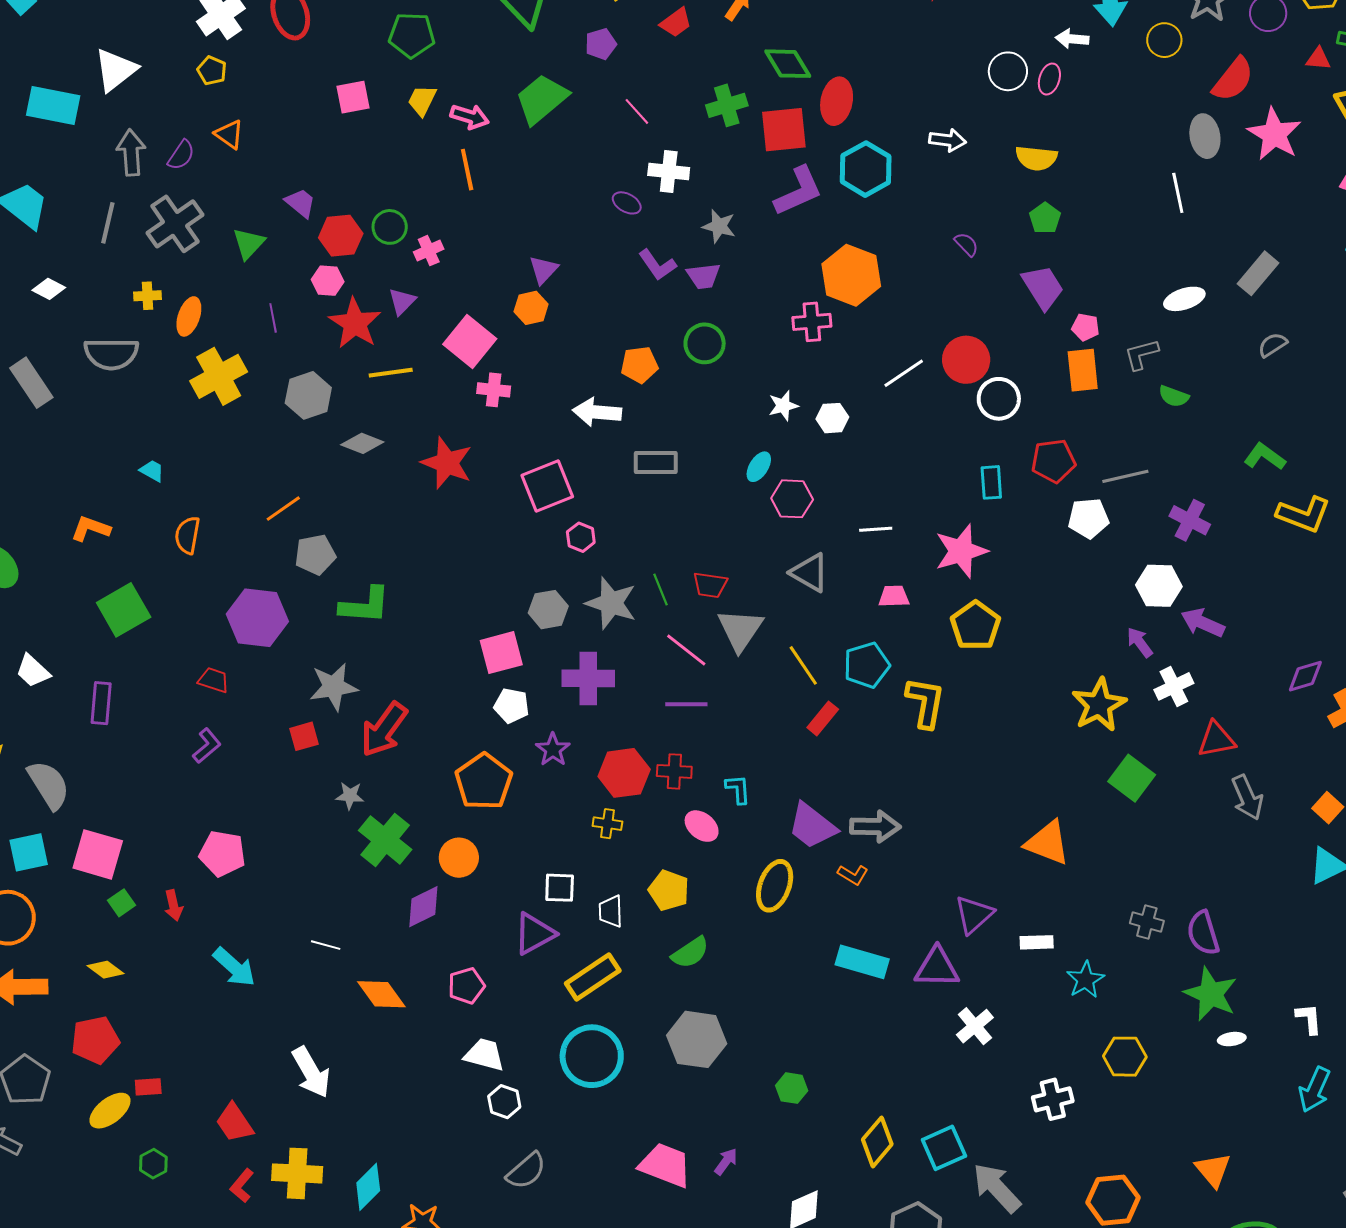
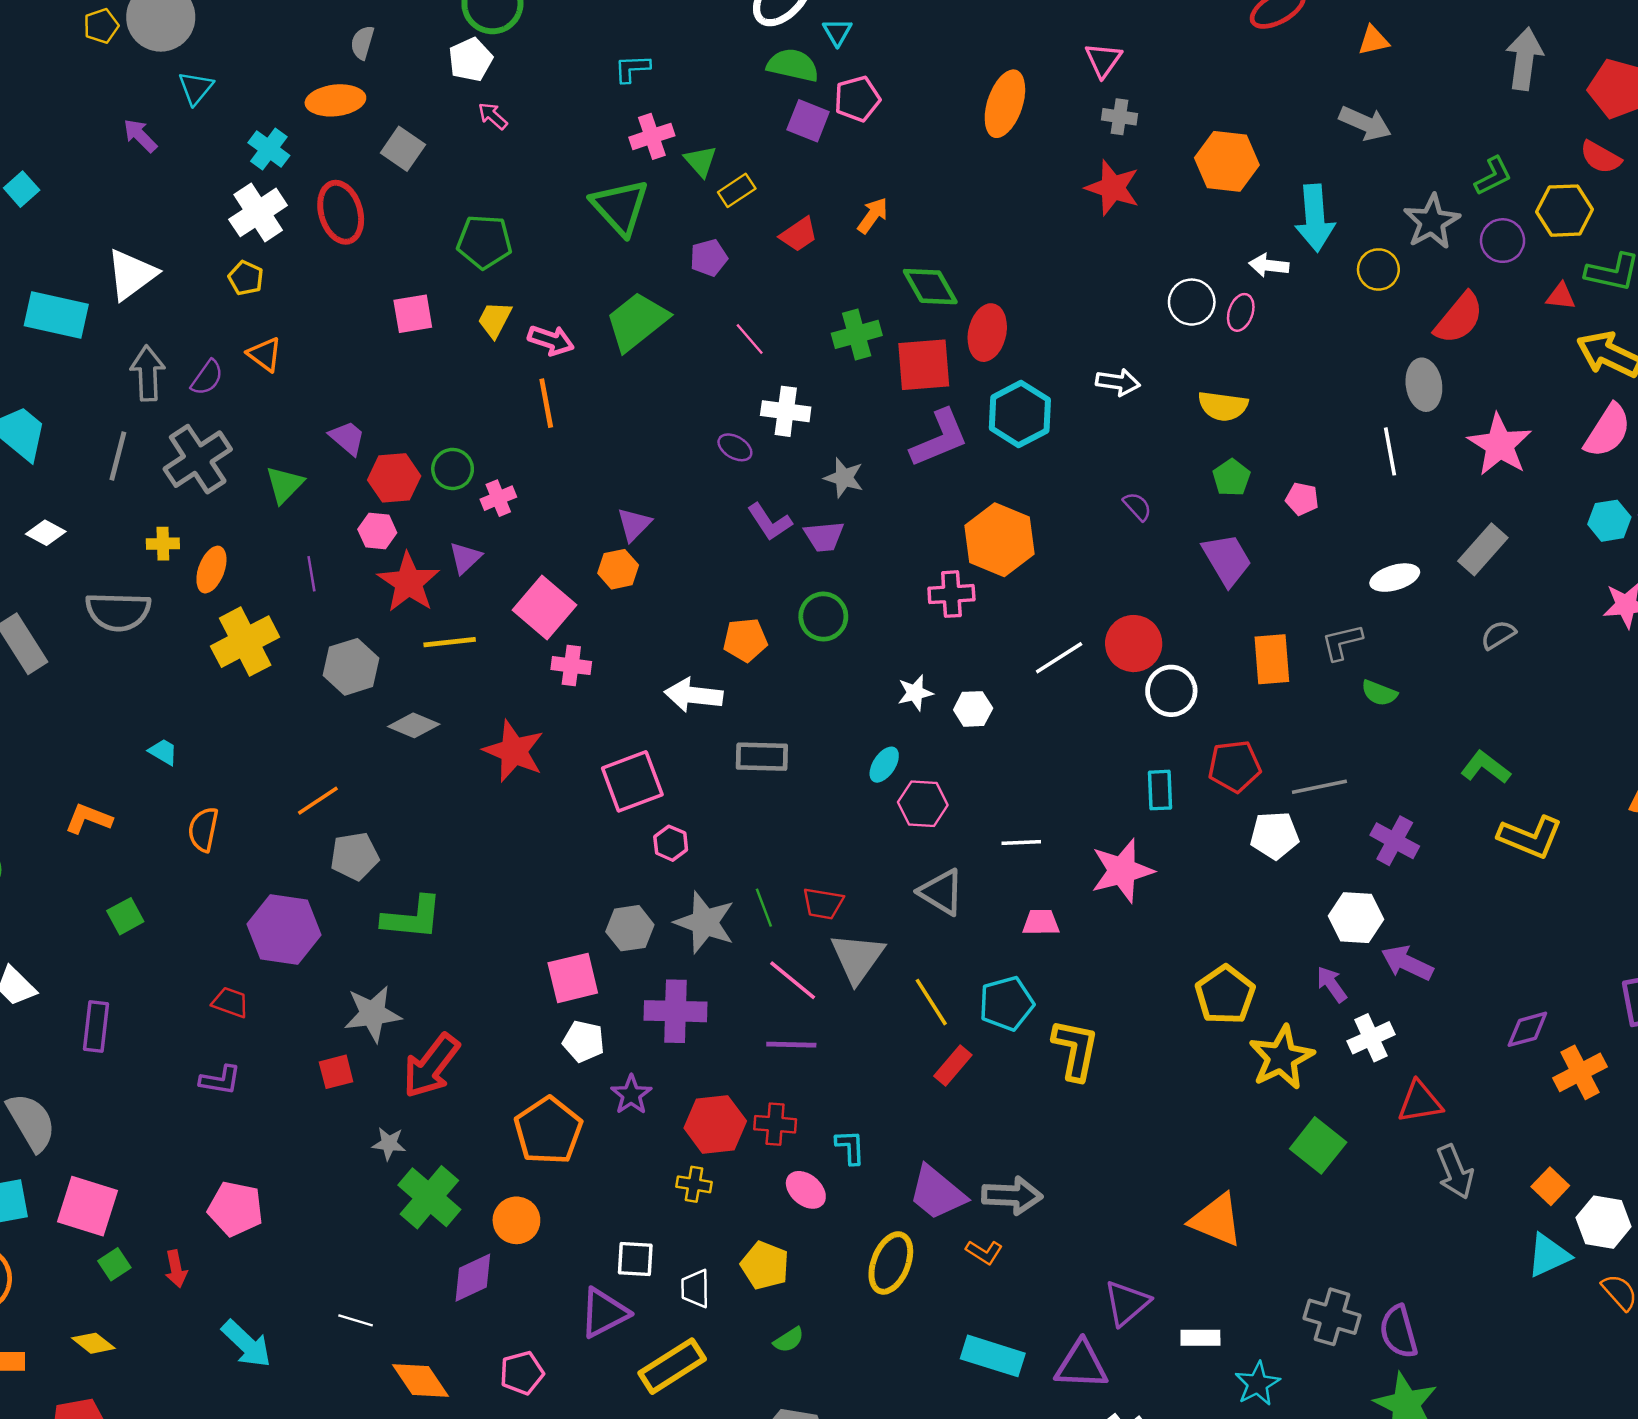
pink star: (1274, 134) -> (1500, 445), moved
pink pentagon: (1085, 327) -> (1302, 499), moved
green square: (124, 610) -> (125, 916), size x0.6
yellow pentagon: (976, 626) -> (1225, 995), moved
purple L-shape: (207, 746) -> (220, 1080), turned 48
gray cross: (1147, 922) -> (1332, 1317), size x1.4
green semicircle: (690, 953) -> (789, 1340), size x0.7

